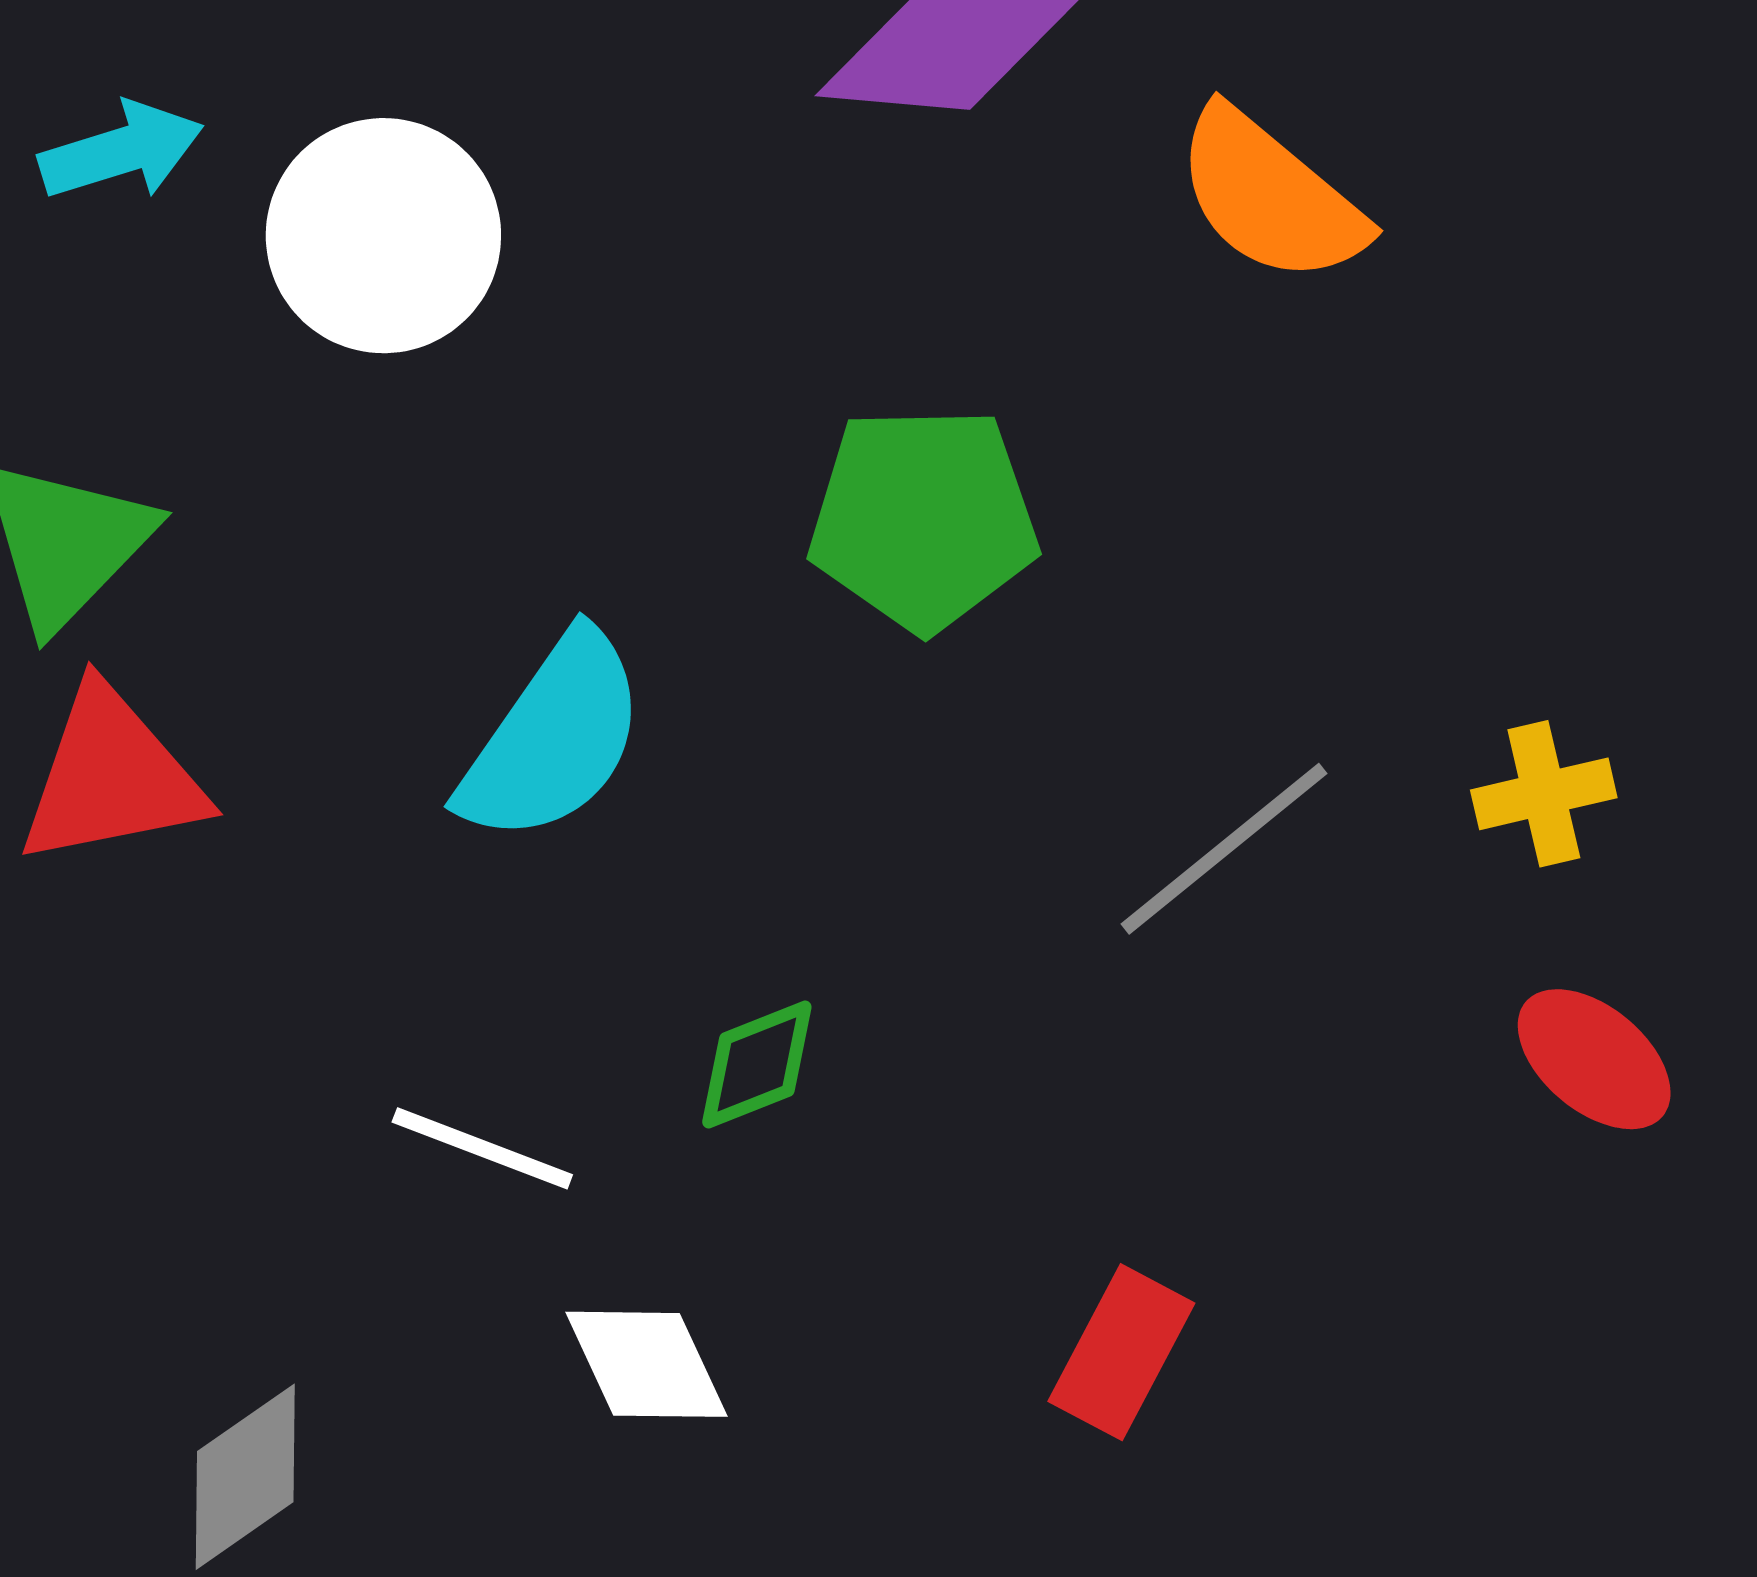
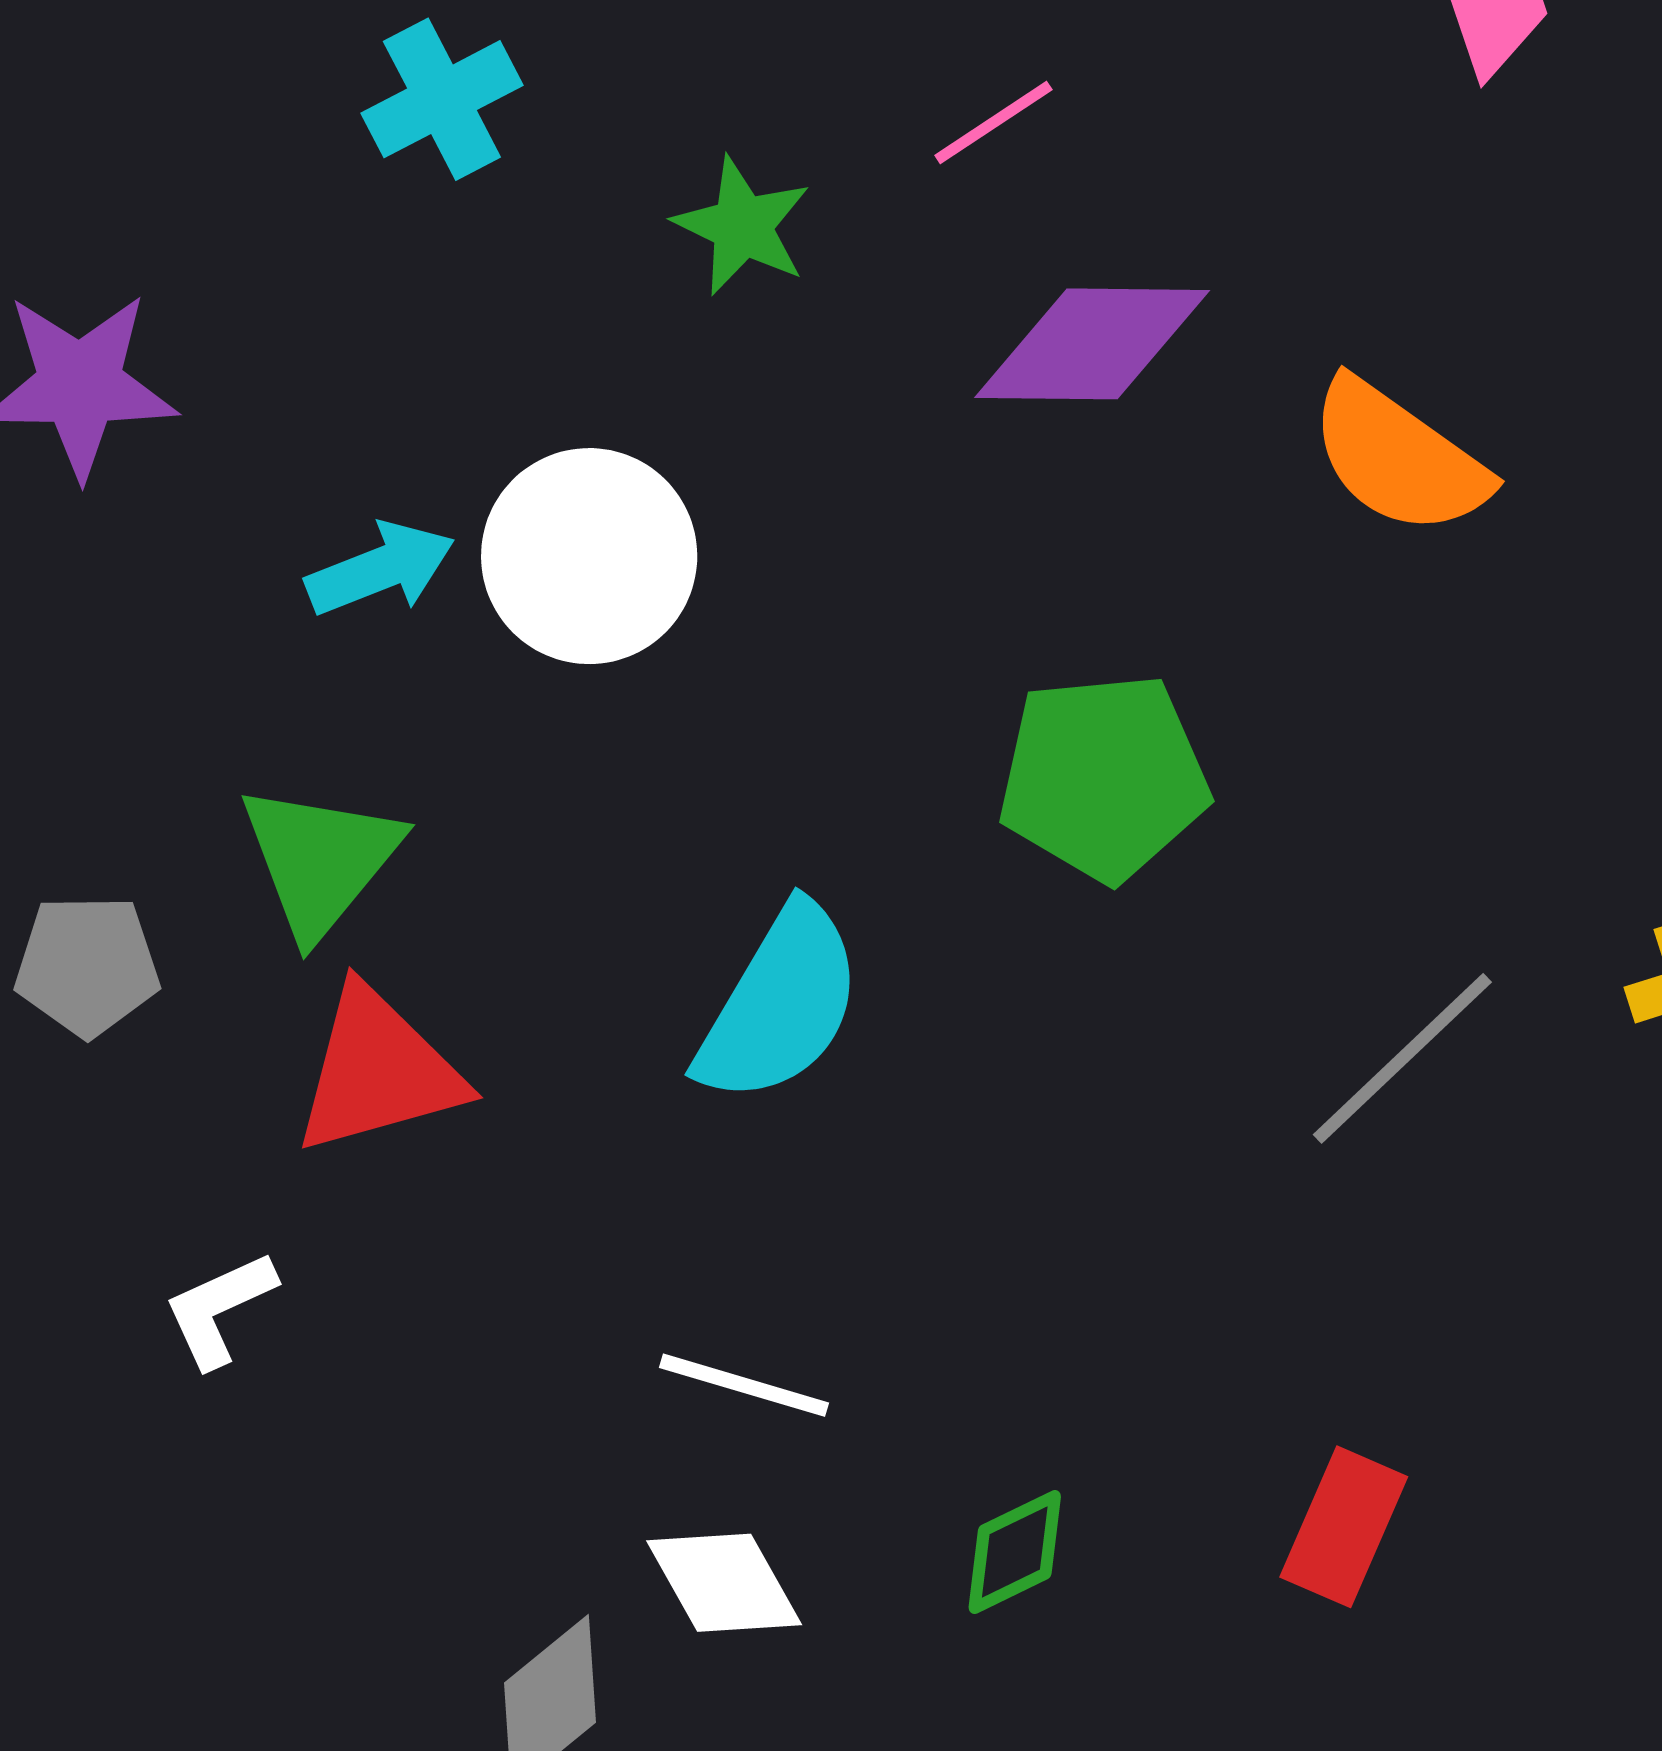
cyan arrow: (121, 151) -> (381, 569), moved
green diamond: (757, 1065) -> (1015, 1552), moved
white diamond: (647, 1364) -> (724, 1583), moved

